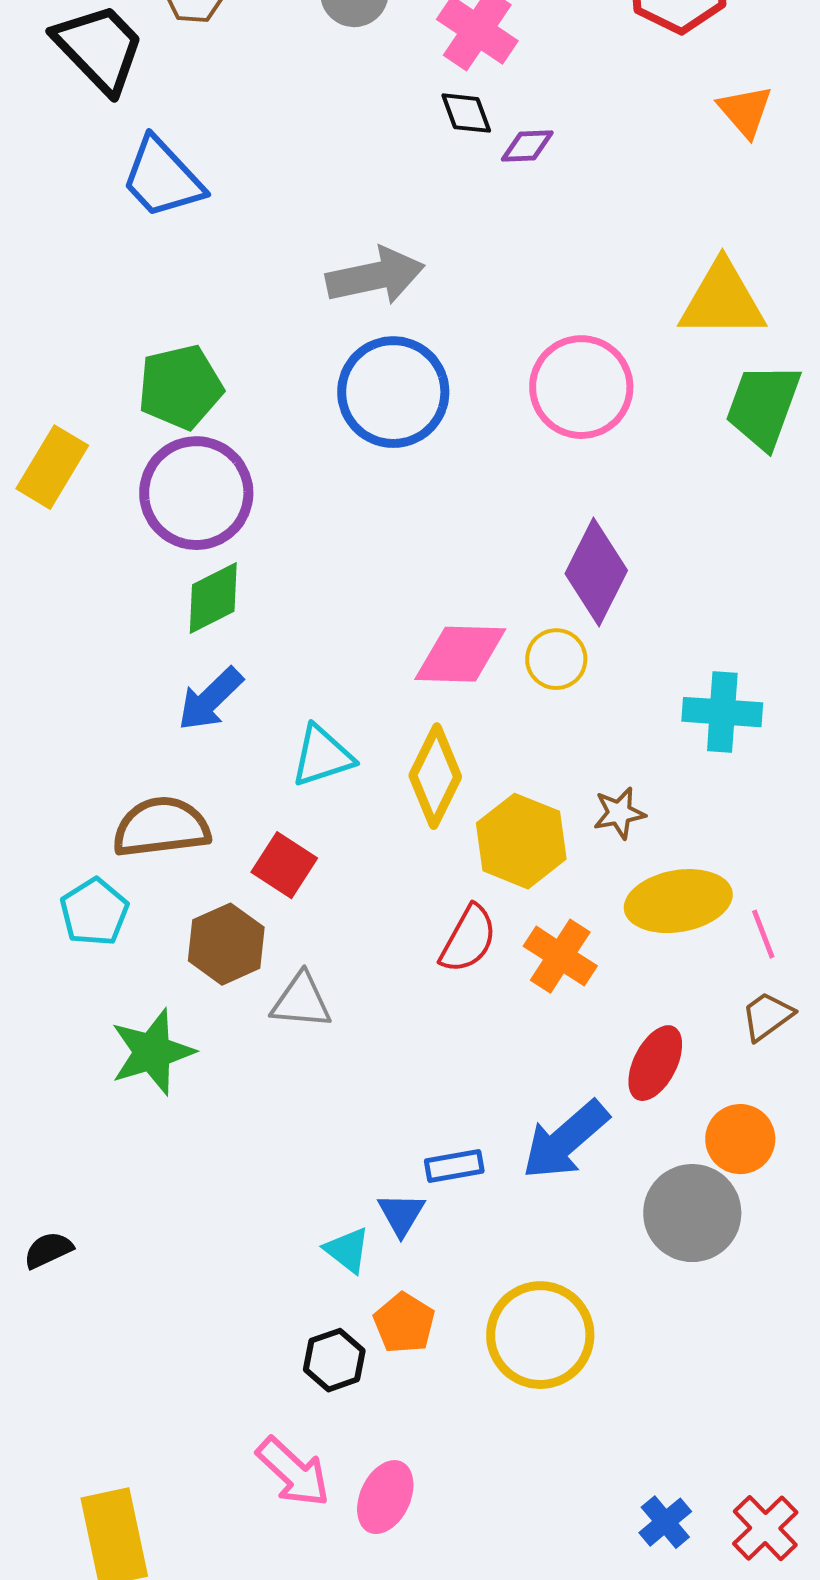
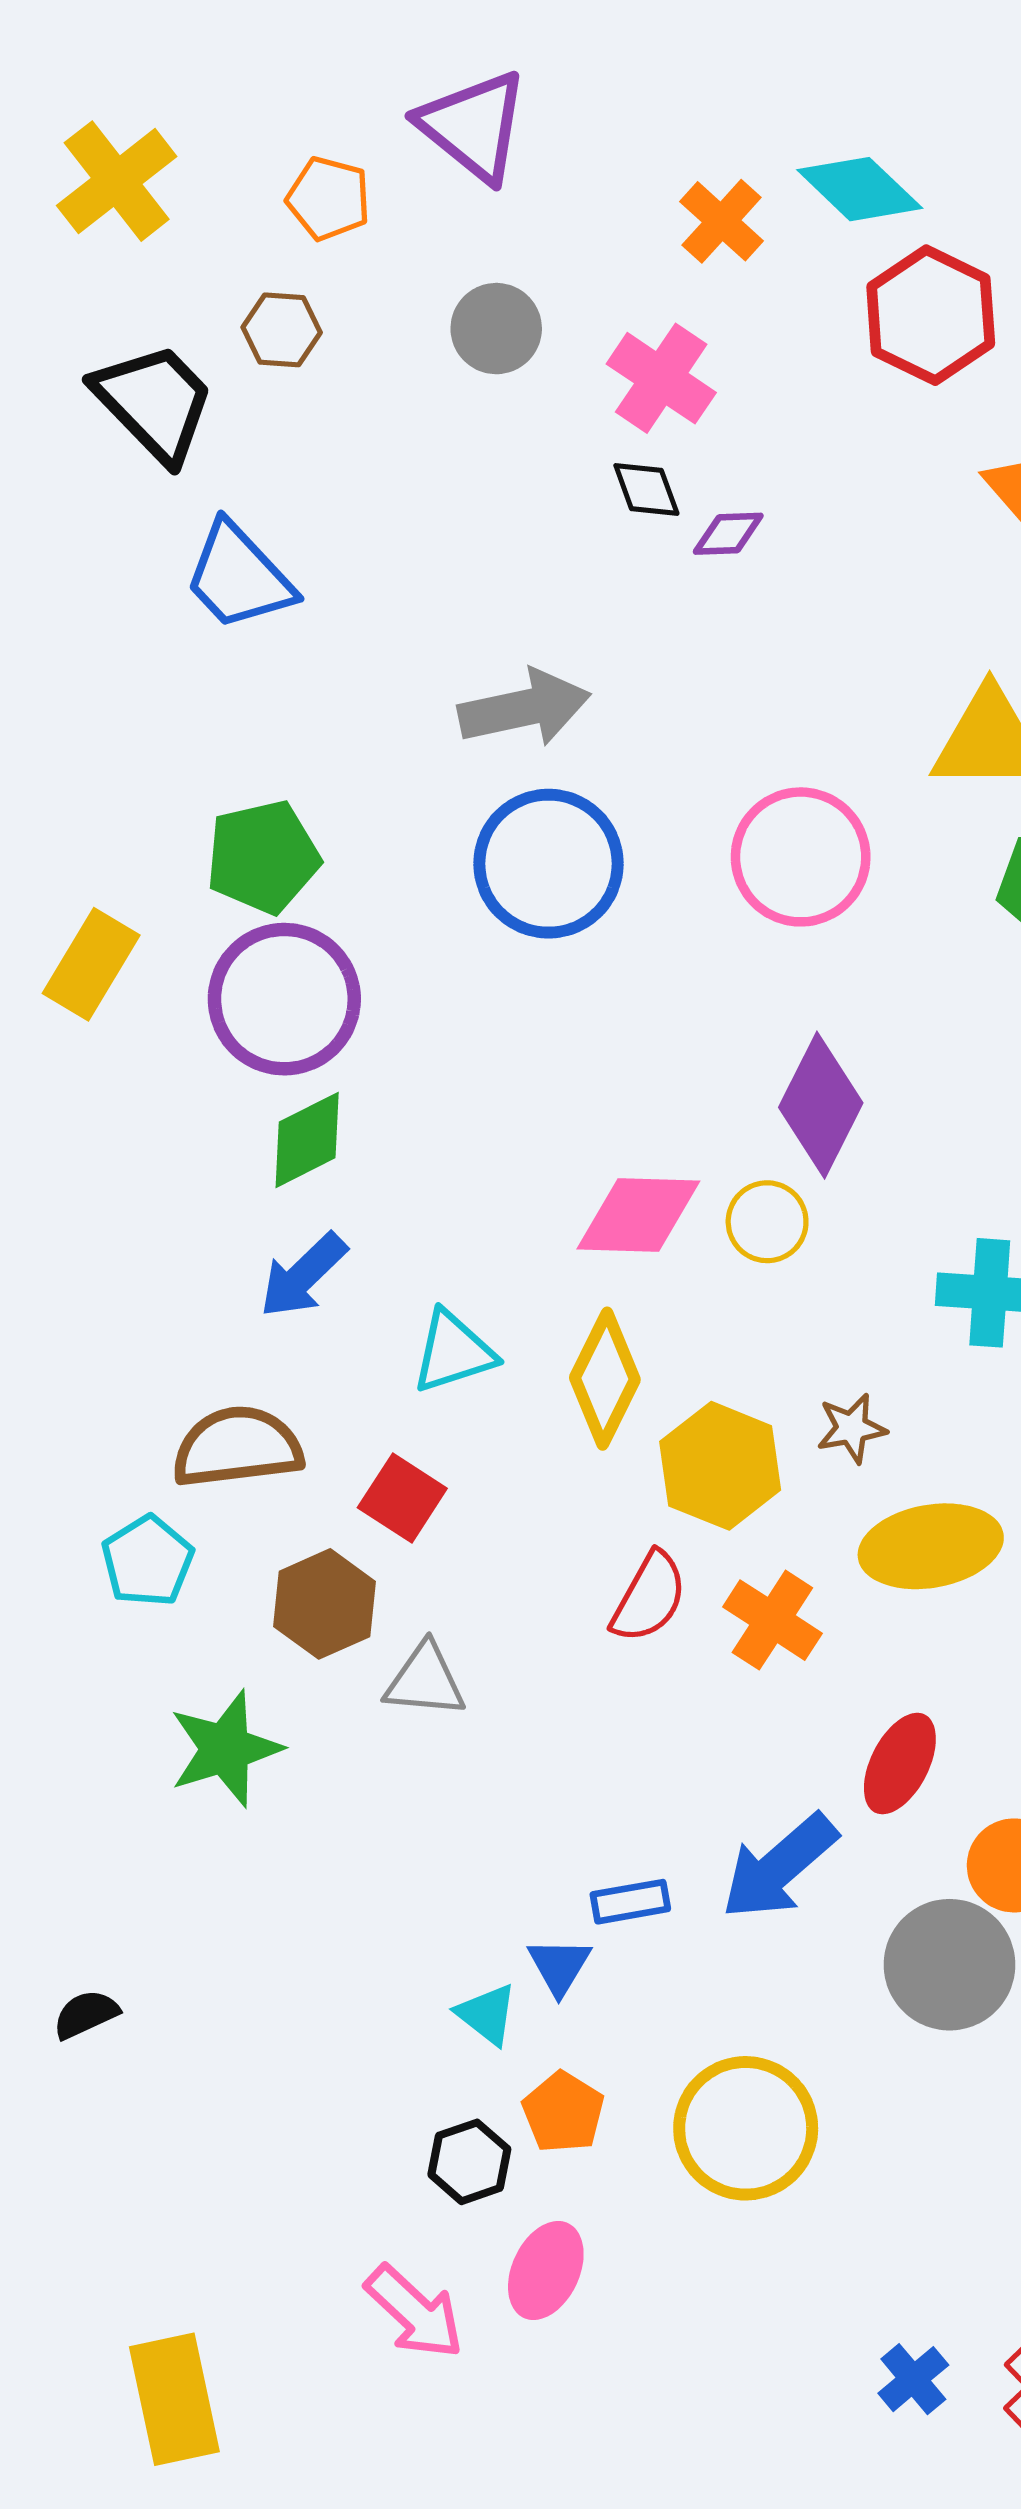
pink ellipse: (385, 1497) -> (546, 2270), moved

